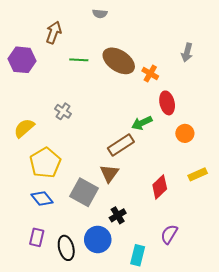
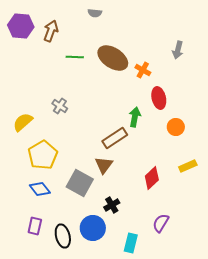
purple hexagon: (22, 60) -> (21, 26), moved
green arrow: (142, 123) -> (135, 117), turned 126

